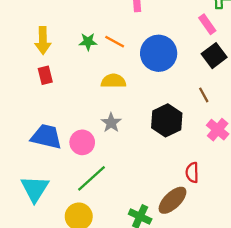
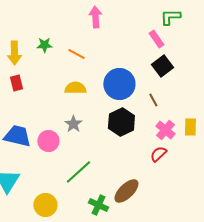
green star: (88, 42) -> (44, 45), moved
blue circle: (159, 53) -> (119, 84), moved
red semicircle: (192, 172) -> (158, 154), moved, turned 48
green line: (91, 178) -> (78, 172), moved

